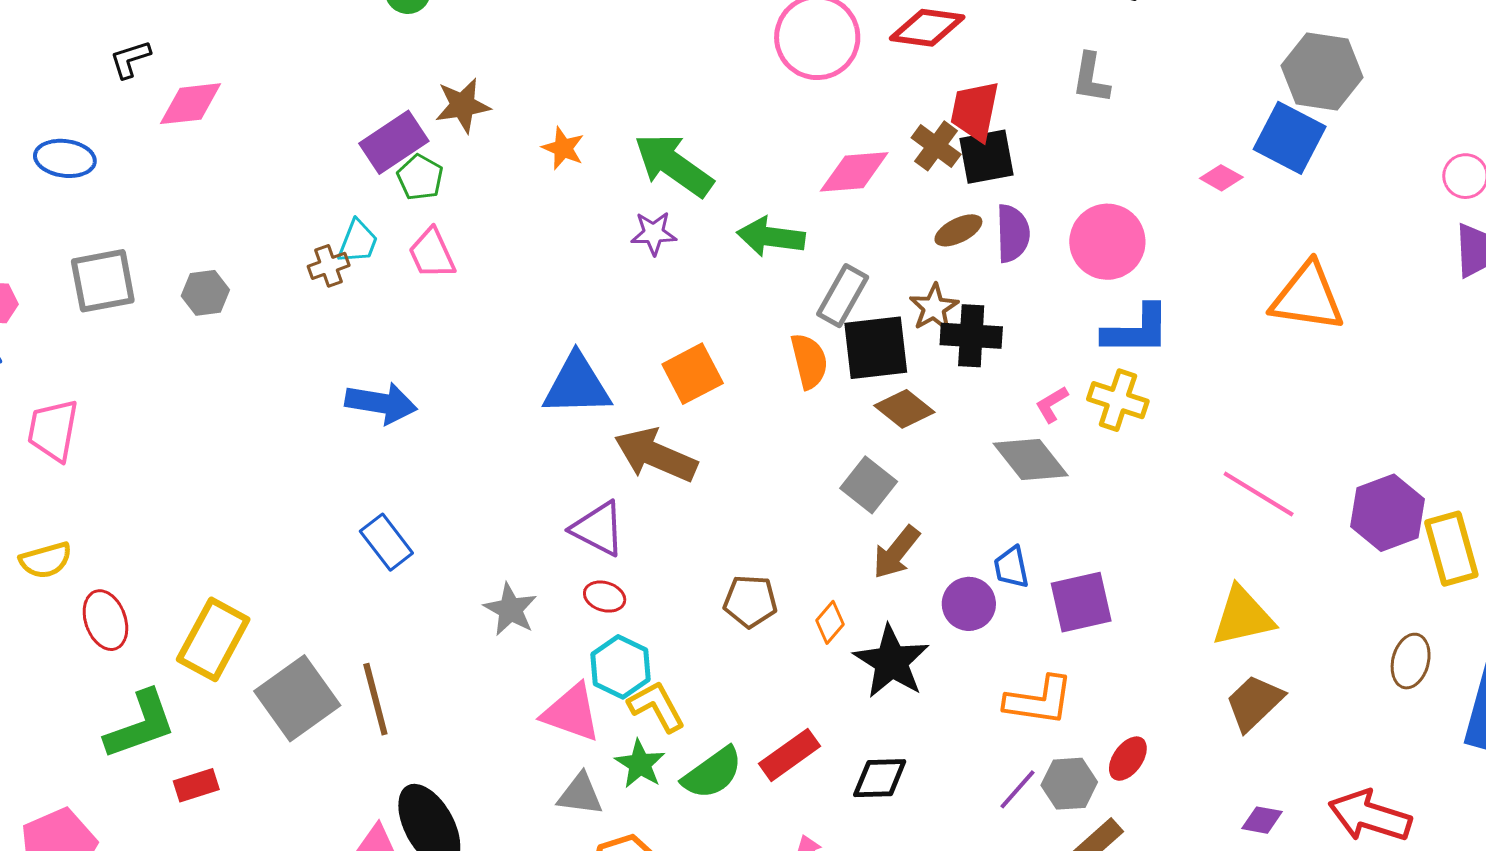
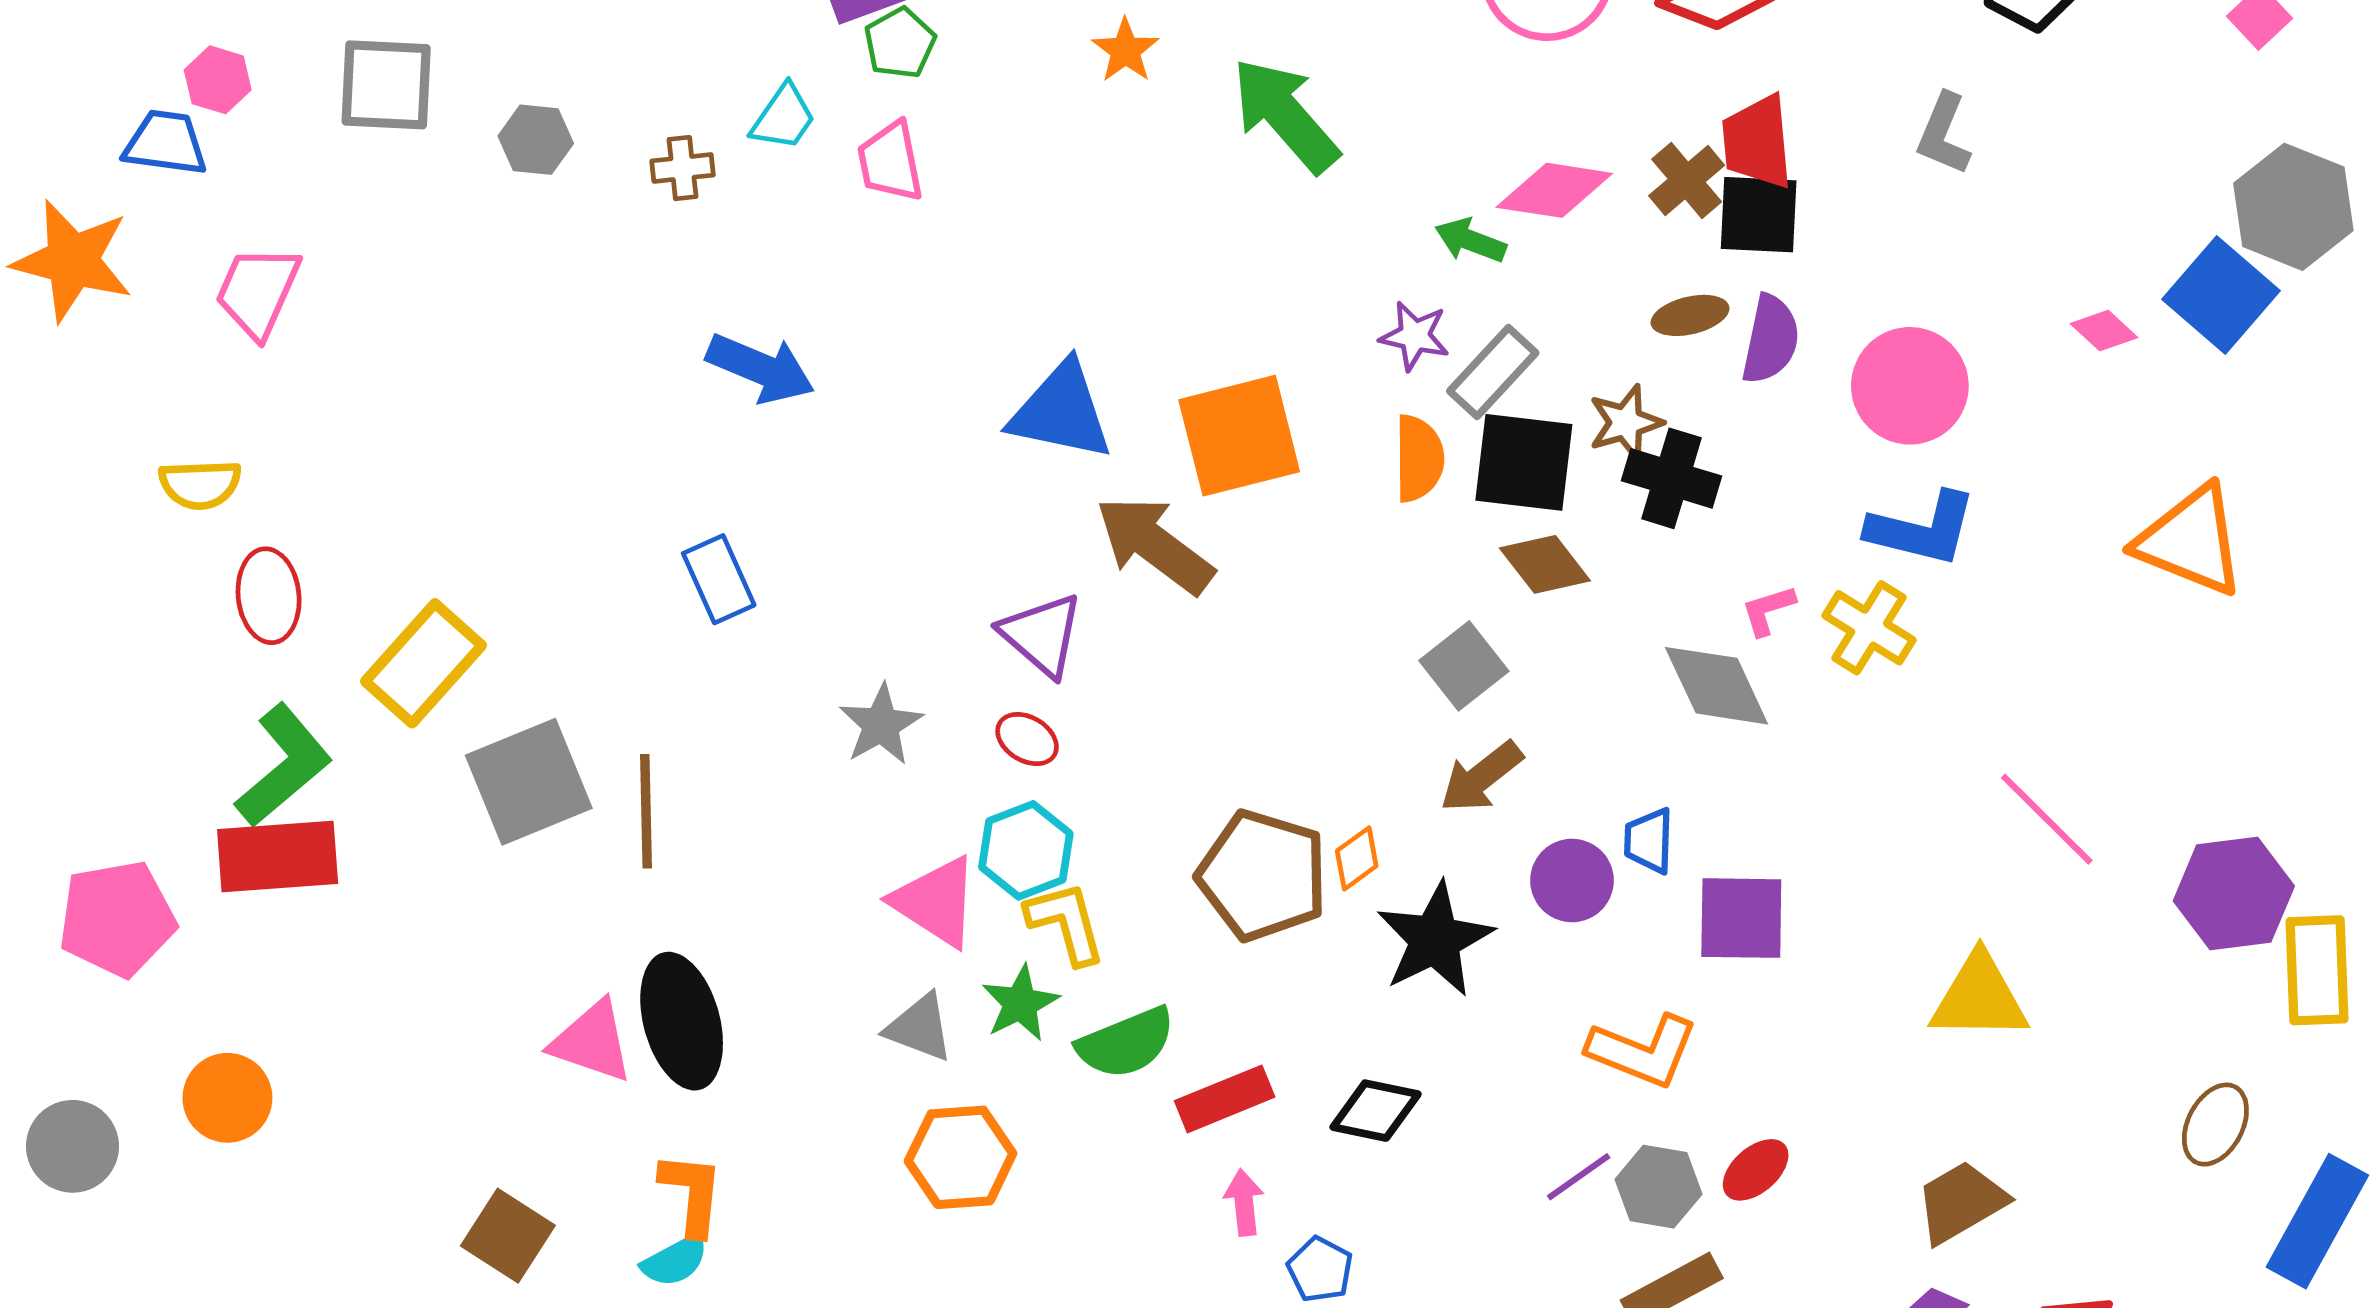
red trapezoid: (975, 111) -> (1757, 142), turned -30
purple star: (654, 233) -> (1415, 336), moved
green arrow: (771, 237) -> (1470, 240), moved, size x0.7
brown cross: (329, 266) -> (683, 168), moved
orange square: (693, 374) -> (1239, 436), size x1.4
brown pentagon: (750, 601) -> (1263, 875), moved, size x1.6
brown trapezoid: (1254, 703) -> (1961, 1202), moved
green L-shape: (140, 725) -> (284, 766), turned -34
red rectangle: (790, 755) -> (1225, 1099), moved
red rectangle: (196, 785) -> (278, 856), moved, size x1.8

